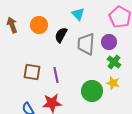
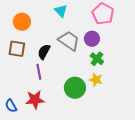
black semicircle: (61, 35) -> (44, 52), moved
gray trapezoid: (86, 44) -> (69, 41), turned 120
brown square: (32, 72) -> (17, 49), moved

